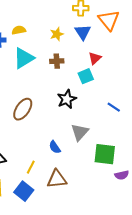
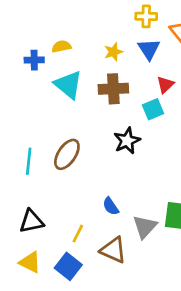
cyan triangle: (24, 58) -> (68, 85), turned -50
brown cross: (57, 61) -> (113, 89), size x1.5
gray triangle: (80, 132) -> (145, 227), moved
brown triangle: (57, 179) -> (113, 250), turned 30

